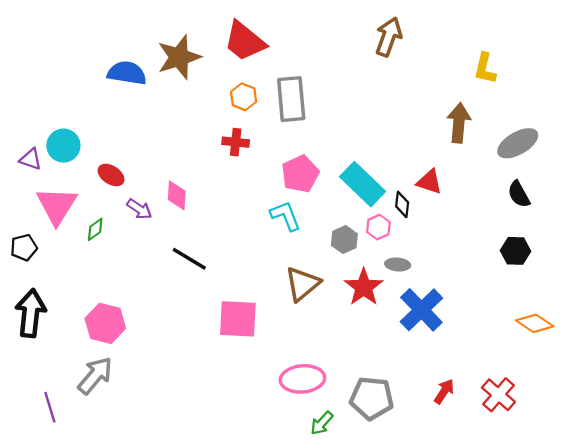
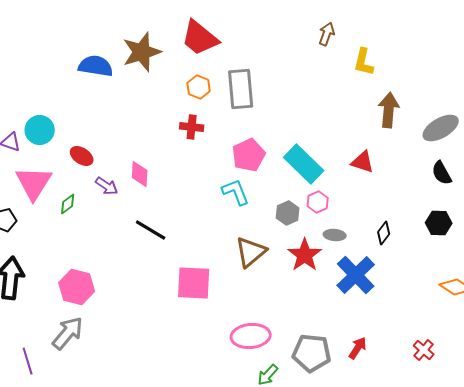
brown arrow: (389, 37) -> (327, 34), size x0.7
yellow L-shape: (485, 68) -> (364, 62), moved
black diamond: (402, 204) -> (384, 233), moved, turned 30
red arrow: (444, 391) -> (358, 348), moved
red cross: (498, 395) -> (424, 350), size x0.7

